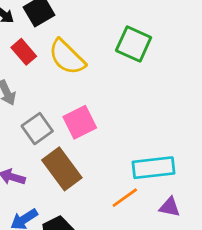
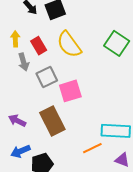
red rectangle: (24, 52) -> (39, 46), moved
gray square: (37, 129) -> (47, 77), moved

